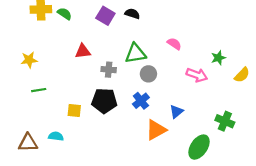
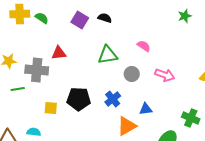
green star: (218, 58) -> (185, 16), moved
gray cross: (109, 70) -> (37, 70), moved, size x1.6
gray circle: (148, 74) -> (132, 74), moved
blue triangle: (176, 112) -> (146, 109), turned 32

